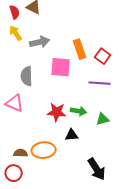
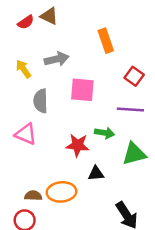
red semicircle: (15, 12) -> (26, 22), turned 72
yellow arrow: (16, 33) -> (23, 69), moved
orange rectangle: (80, 49) -> (106, 41), moved
green arrow: (79, 111) -> (105, 133), moved
green triangle: (103, 119) -> (134, 154), size x1.5

